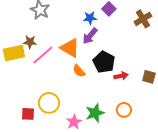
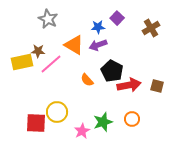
purple arrow: (90, 36) -> (98, 45), turned 30
orange triangle: (70, 48) -> (74, 45), moved
red arrow: (121, 76) -> (129, 85), size x1.6
red square: (28, 114) -> (36, 123), size x1.5

